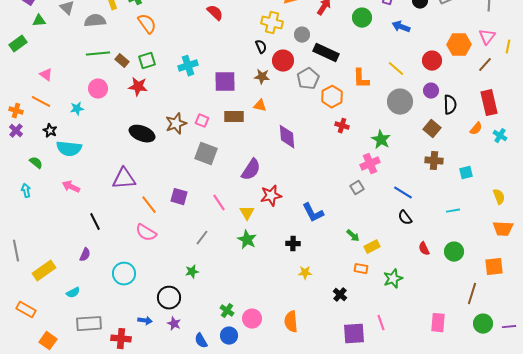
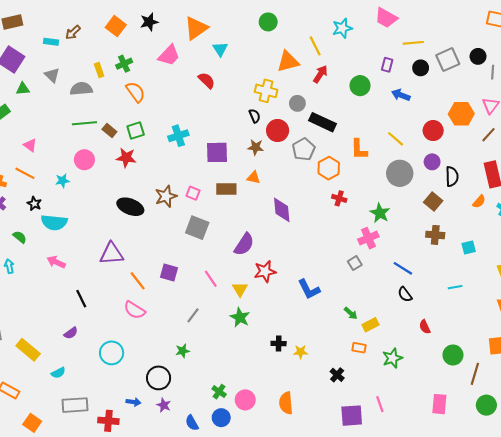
black cross: (293, 244) -> (279, 344), moved
green circle: (454, 252) -> (453, 355), moved
purple semicircle: (85, 255) -> (71, 333), turned 32
yellow rectangle: (44, 271) -> (28, 350), turned 75

